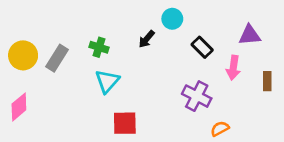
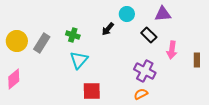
purple triangle: (250, 35) -> (163, 14), moved
orange semicircle: (220, 129) -> (141, 94), moved

